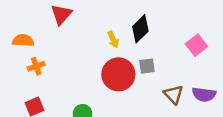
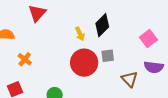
orange cross: (36, 66) -> (25, 59), moved, turned -32
purple semicircle: (204, 94) -> (154, 67), moved

